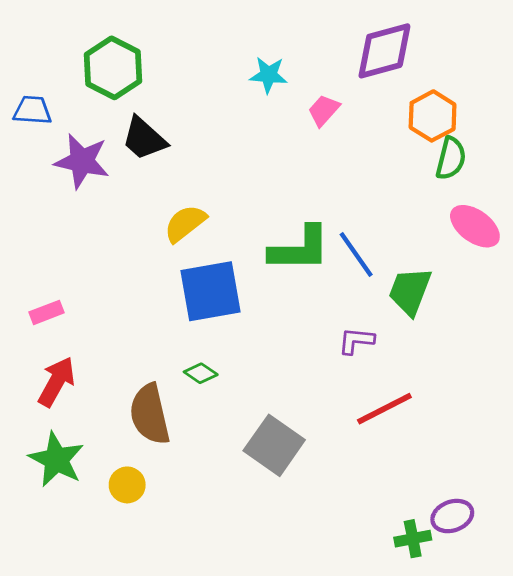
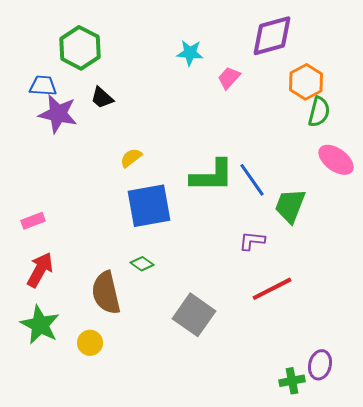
blue trapezoid: (32, 110) -> (43, 86), moved
black trapezoid: (144, 139) -> (102, 98), size x0.7
yellow semicircle: (185, 223) -> (131, 158), size x0.7
purple ellipse: (452, 516) -> (320, 365), turned -56

